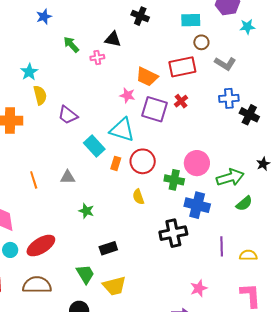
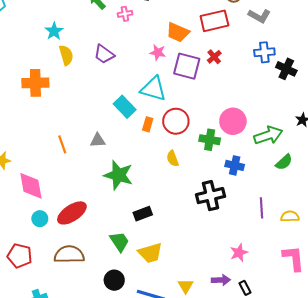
purple trapezoid: (68, 115) -> (104, 54), moved
blue cross: (197, 205) -> (235, 165), size x0.7
green star: (86, 211) -> (118, 175), size x1.8

